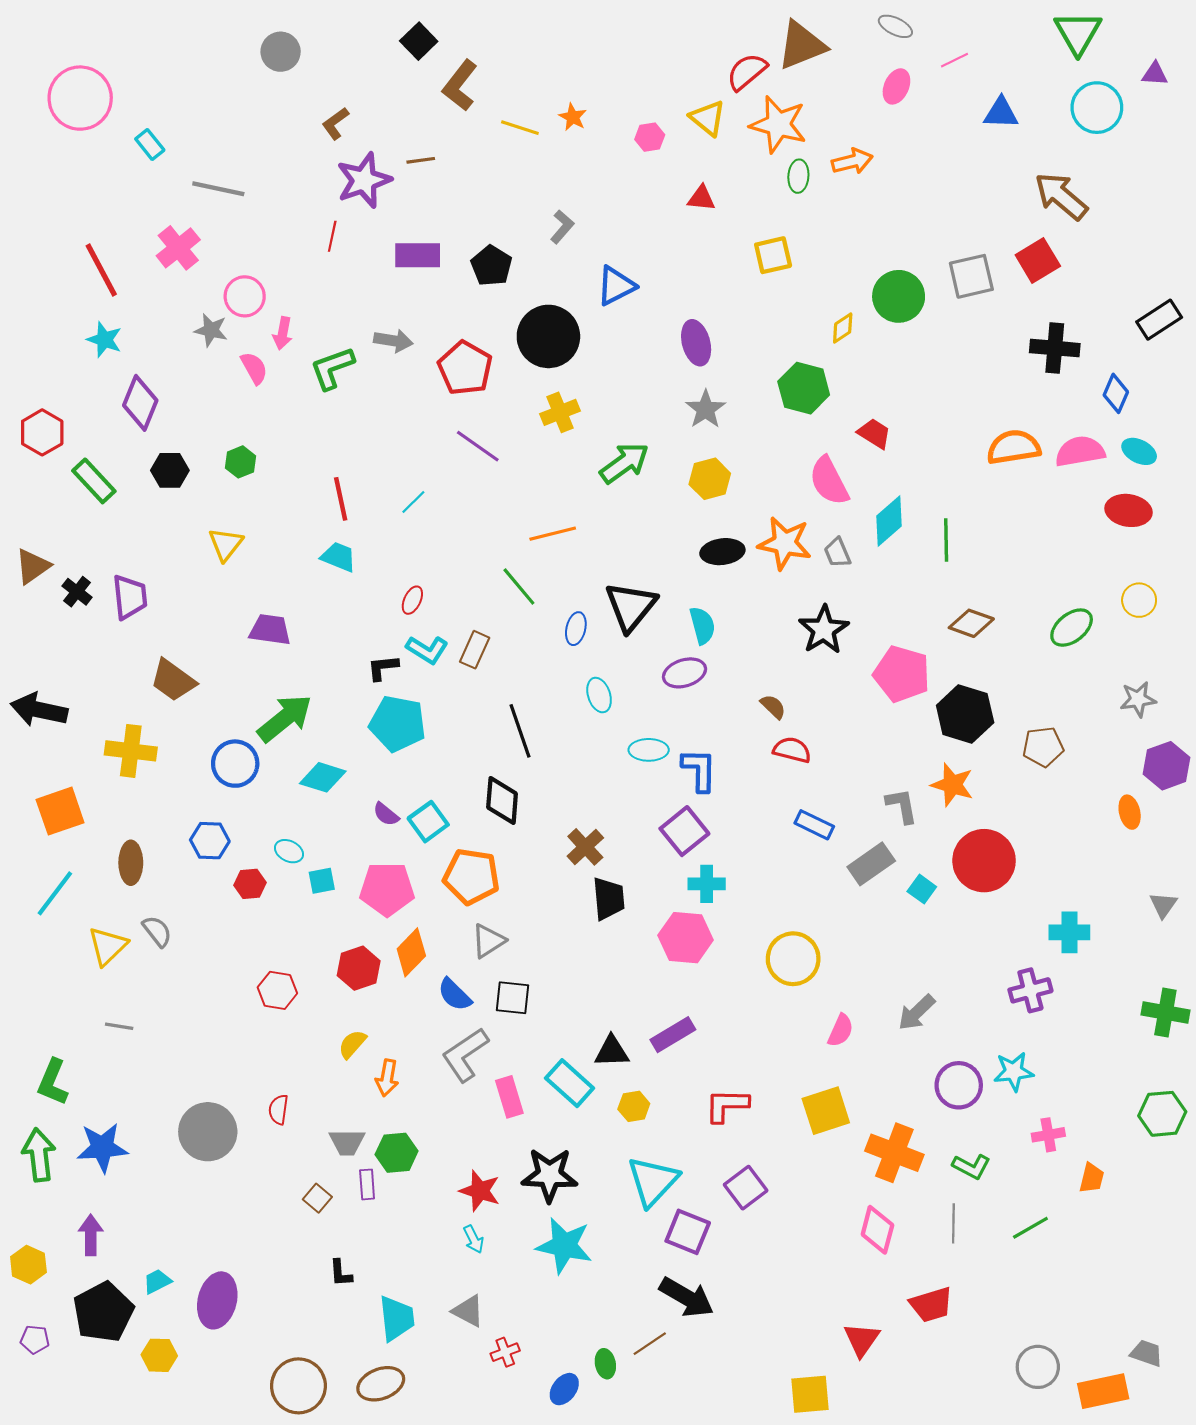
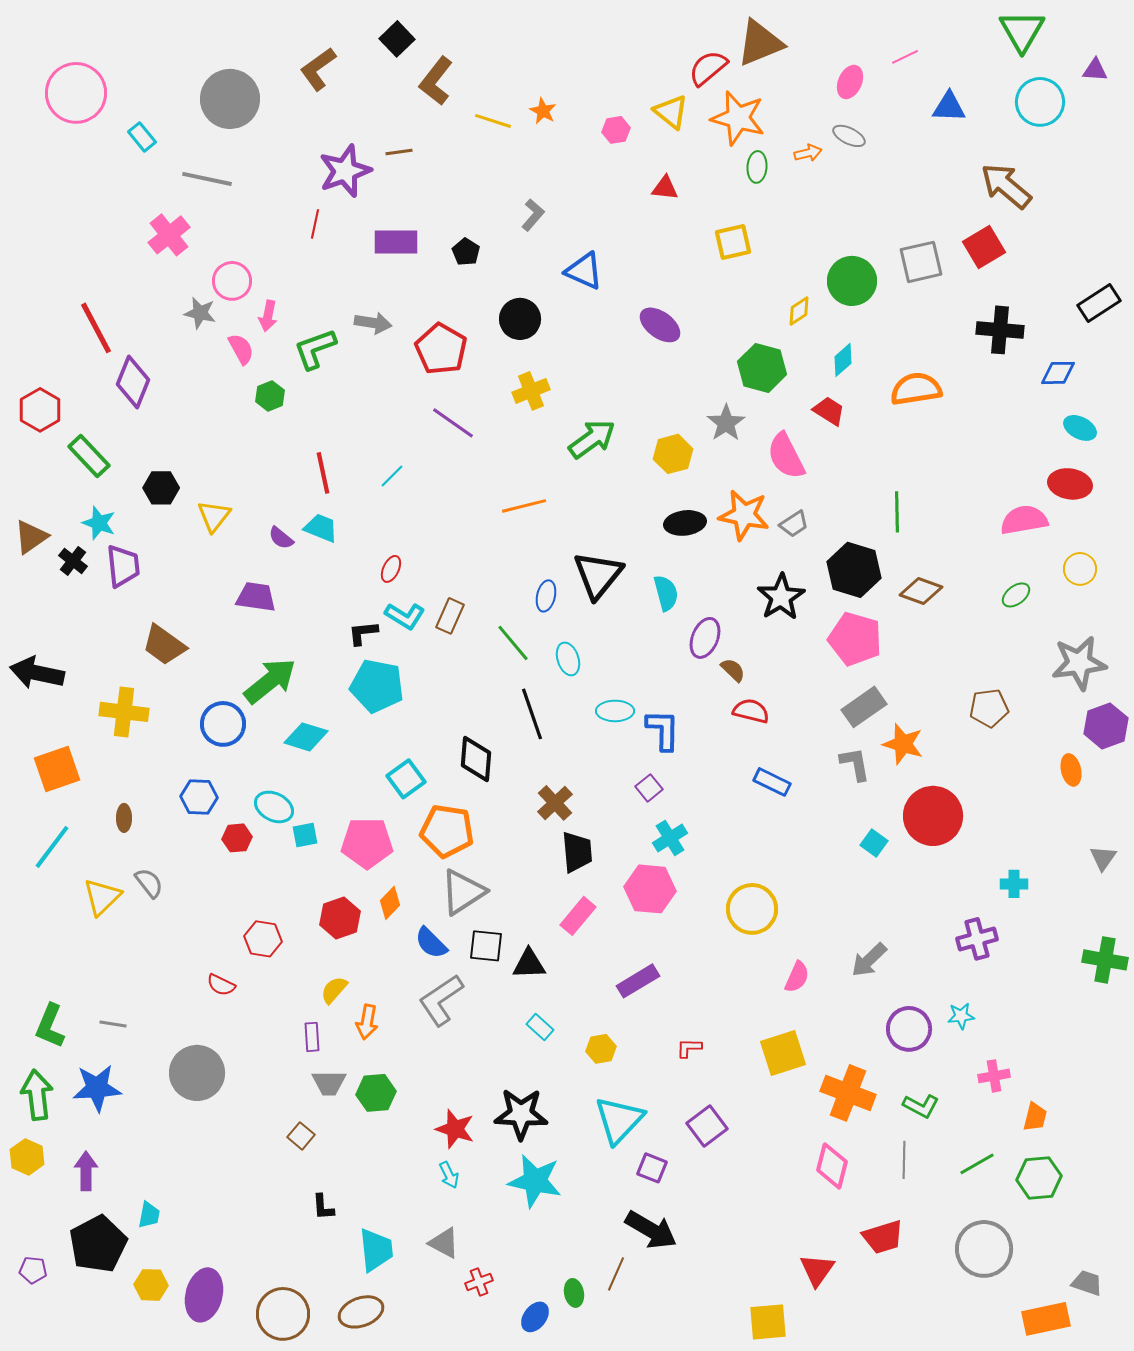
gray ellipse: (895, 26) -> (849, 136), moved
gray circle: (281, 52) -> (230, 99), moved, size x1.6
brown L-shape: (335, 123) -> (318, 69), moved, size x1.4
orange arrow: (852, 161) -> (808, 153), size x0.7
black pentagon: (491, 266) -> (466, 252), size x0.7
red line: (101, 270) -> (96, 328), moved
blue triangle: (616, 286) -> (584, 271), turned 51
black circle: (548, 336) -> (520, 319), size x0.7
cyan star: (104, 340) -> (99, 523), moved
purple ellipse: (696, 343) -> (660, 325), turned -39
blue diamond: (1116, 393) -> (1058, 373), turned 66
gray star: (706, 409) -> (726, 423), moved
orange semicircle: (1014, 447) -> (916, 389), moved
pink semicircle: (1080, 451) -> (1024, 520), moved
green hexagon: (240, 462) -> (270, 396), moved
black hexagon: (170, 470) -> (161, 488), moved
cyan diamond: (889, 521) -> (843, 360), moved, size x0.7
gray trapezoid: (837, 553) -> (794, 524), turned -100
green line: (519, 586) -> (513, 643), moved
green ellipse: (1072, 628) -> (1016, 595), size x0.7
purple ellipse: (684, 673) -> (705, 638), moved, turned -51
gray star: (1138, 699) -> (1079, 663), size x1.6
black hexagon: (965, 714) -> (854, 570), moved
black line: (520, 731) -> (532, 714), moved
purple semicircle: (386, 814) -> (281, 538), moved
purple square: (684, 831) -> (649, 788), size x0.6
cyan ellipse: (289, 851) -> (274, 807), size x1.4
brown ellipse: (131, 863) -> (124, 818), size x0.7
gray rectangle: (871, 864) -> (864, 707), moved
cyan cross: (707, 884) -> (670, 838), turned -32
cyan cross: (1069, 932) -> (1014, 884), size x0.7
gray triangle: (488, 941) -> (463, 892), size x1.4
orange diamond: (411, 952) -> (390, 903), size x0.7
gray line: (119, 1026) -> (113, 1024), moved
black triangle: (612, 1052) -> (529, 964), moved
cyan star: (1014, 1072) -> (961, 1016), size x0.7
cyan rectangle: (570, 1083) -> (540, 1027), size x0.6
pink rectangle: (509, 1097) -> (578, 916), moved, turned 57
red L-shape: (727, 1105) -> (689, 1048), size x0.6
red semicircle: (278, 1110) -> (221, 985), moved, turned -72
green hexagon: (1162, 1114) -> (1039, 1178), moved
purple rectangle: (367, 1184) -> (312, 1037), moved
purple square: (688, 1232) -> (652, 1168), size x0.7
yellow hexagon: (28, 1265) -> (27, 1157), moved
cyan trapezoid: (157, 1281) -> (149, 1215), turned 128
purple ellipse: (217, 1300) -> (204, 1295), moved
brown line: (650, 1344) -> (616, 1274), turned -32
gray circle: (1038, 1367) -> (984, 1249), moved, size x1.4

